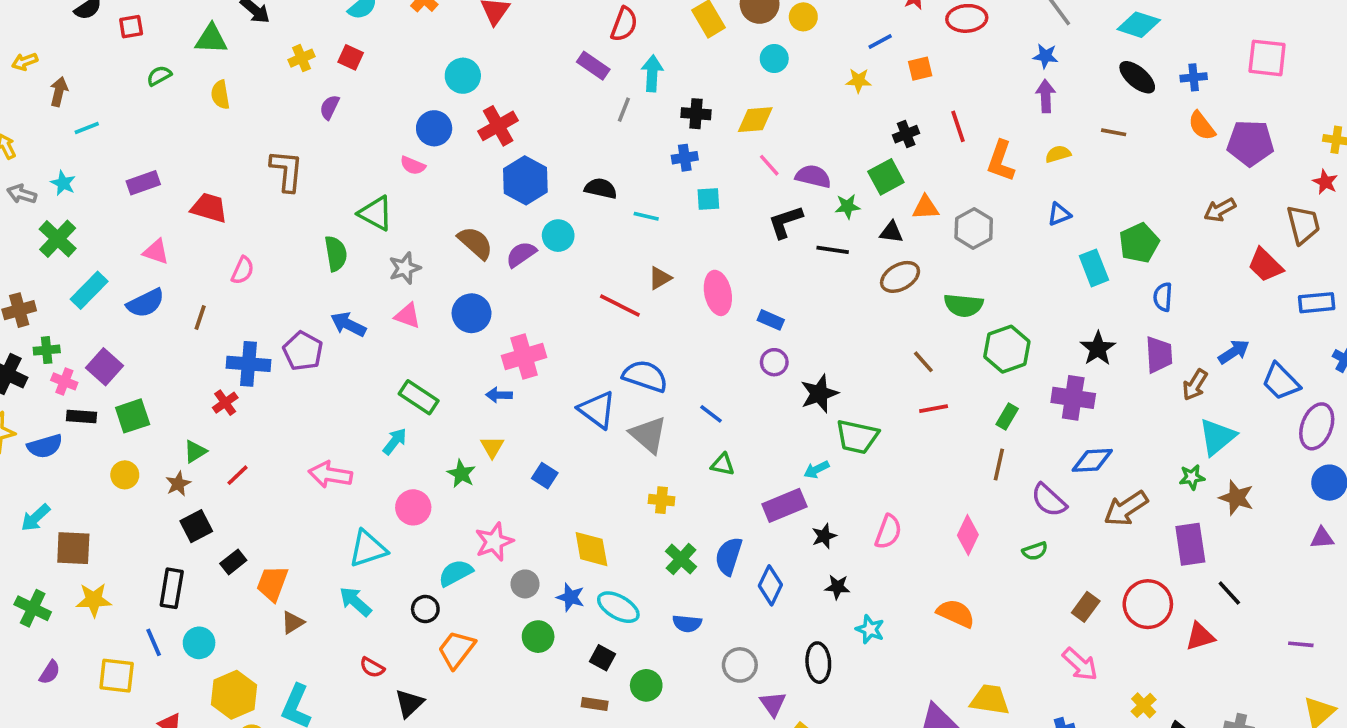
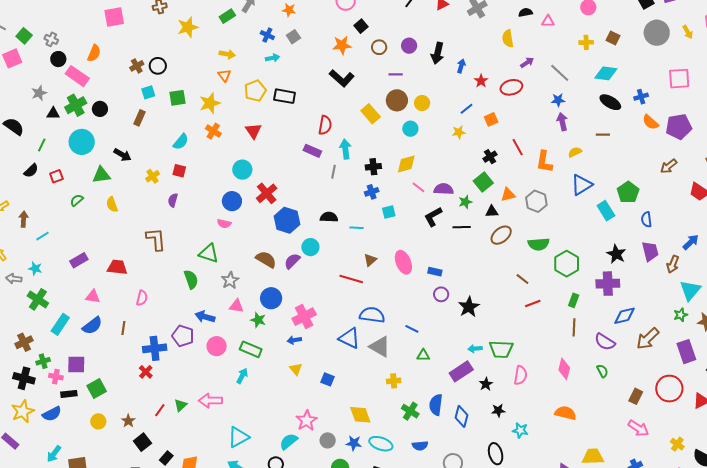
blue triangle: (1059, 214) -> (582, 185), size x1.6
purple square: (104, 367) -> (76, 365), turned -30
green trapezoid: (857, 437) -> (501, 349), moved
green triangle: (195, 451) -> (181, 405), moved
cyan arrow: (816, 470) -> (475, 349), turned 32
green star: (461, 474) -> (258, 320), moved
pink circle: (413, 507) -> (217, 346), moved
green semicircle: (1035, 551) -> (602, 371), turned -88

